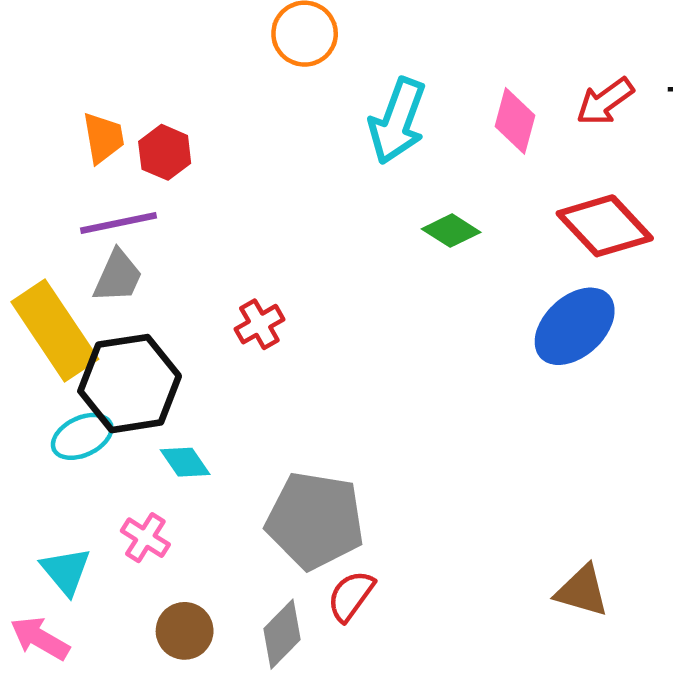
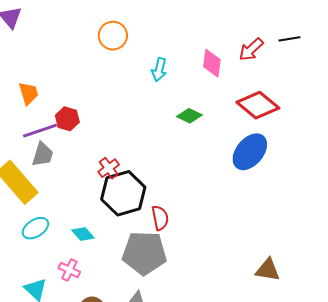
cyan arrow: (397, 121) -> (159, 70), size x0.6
red hexagon: (165, 152) -> (67, 119), moved
black hexagon: (130, 384) -> (123, 193), moved
red semicircle: (351, 596) -> (160, 218), moved, turned 140

